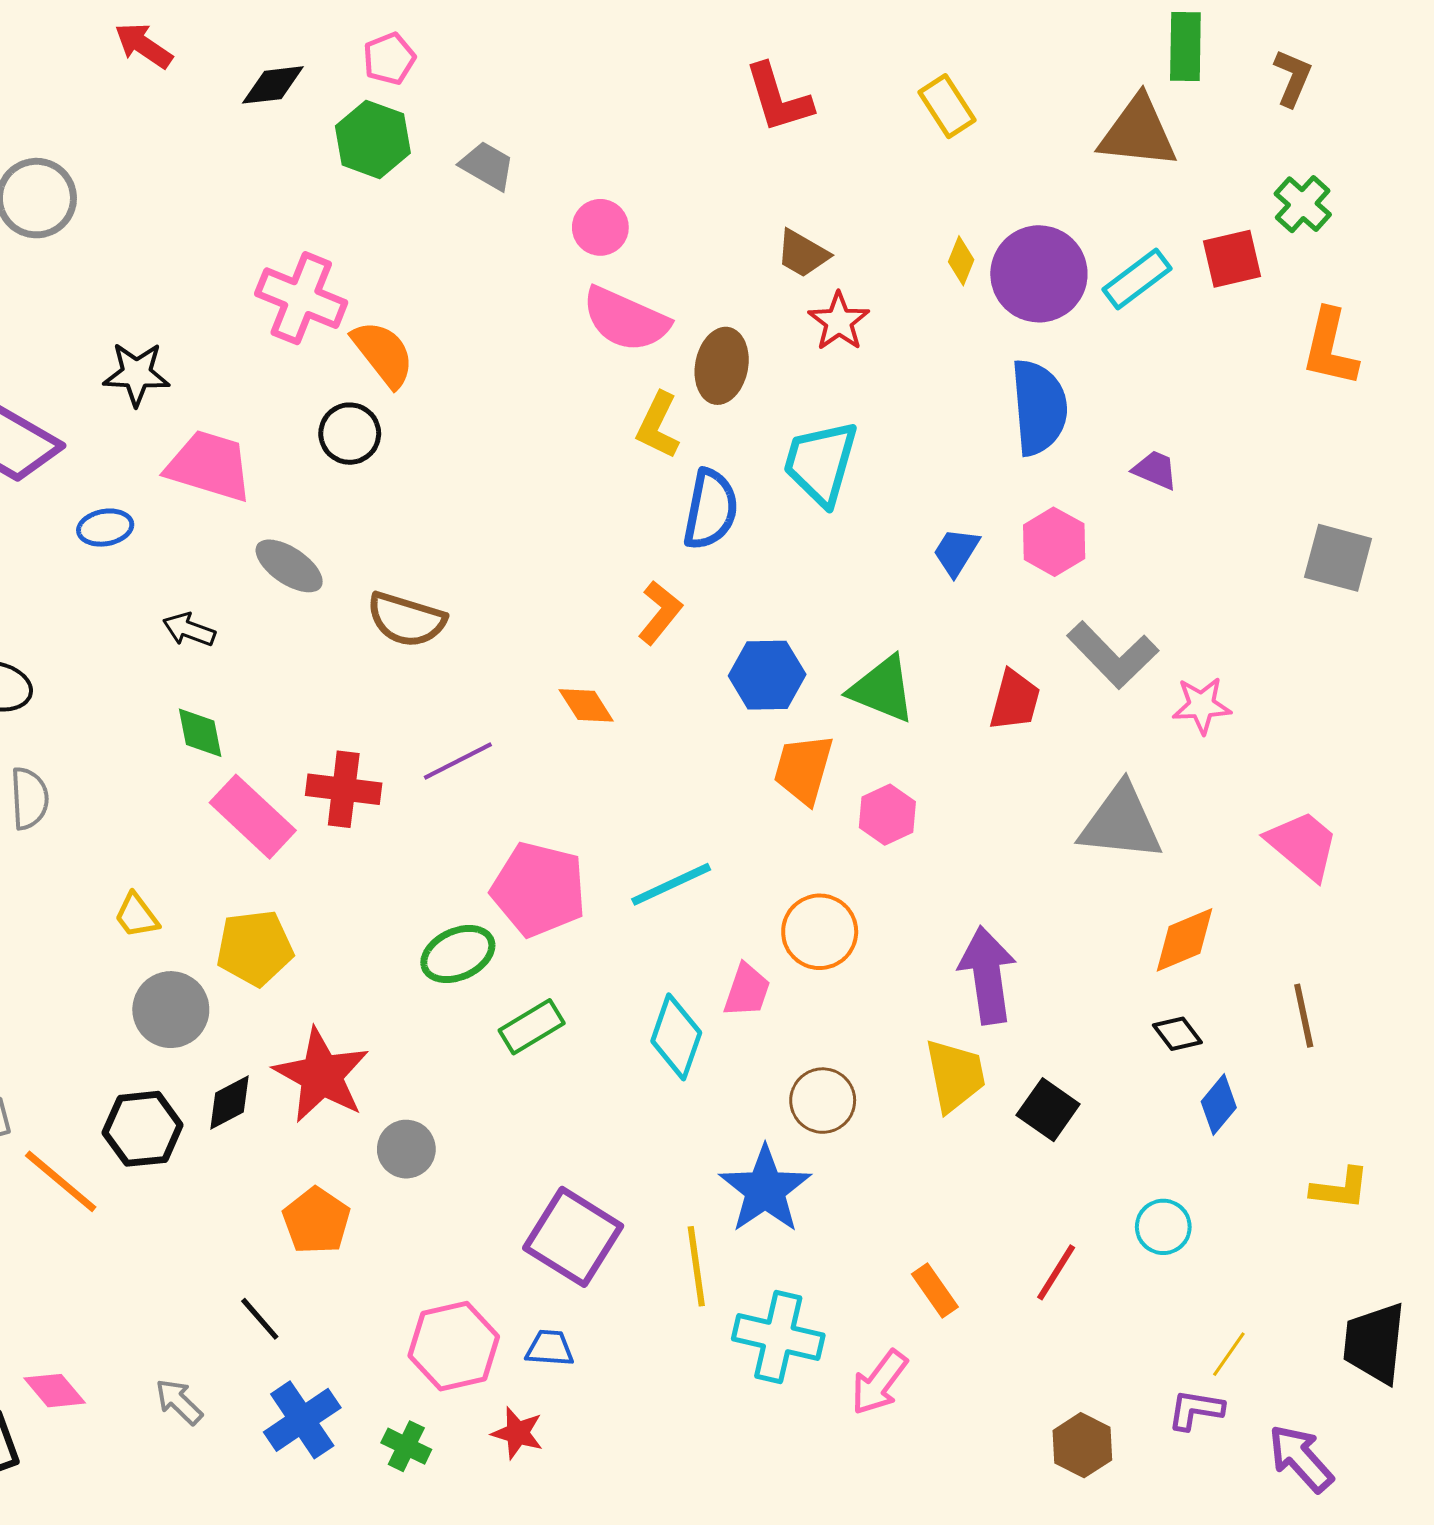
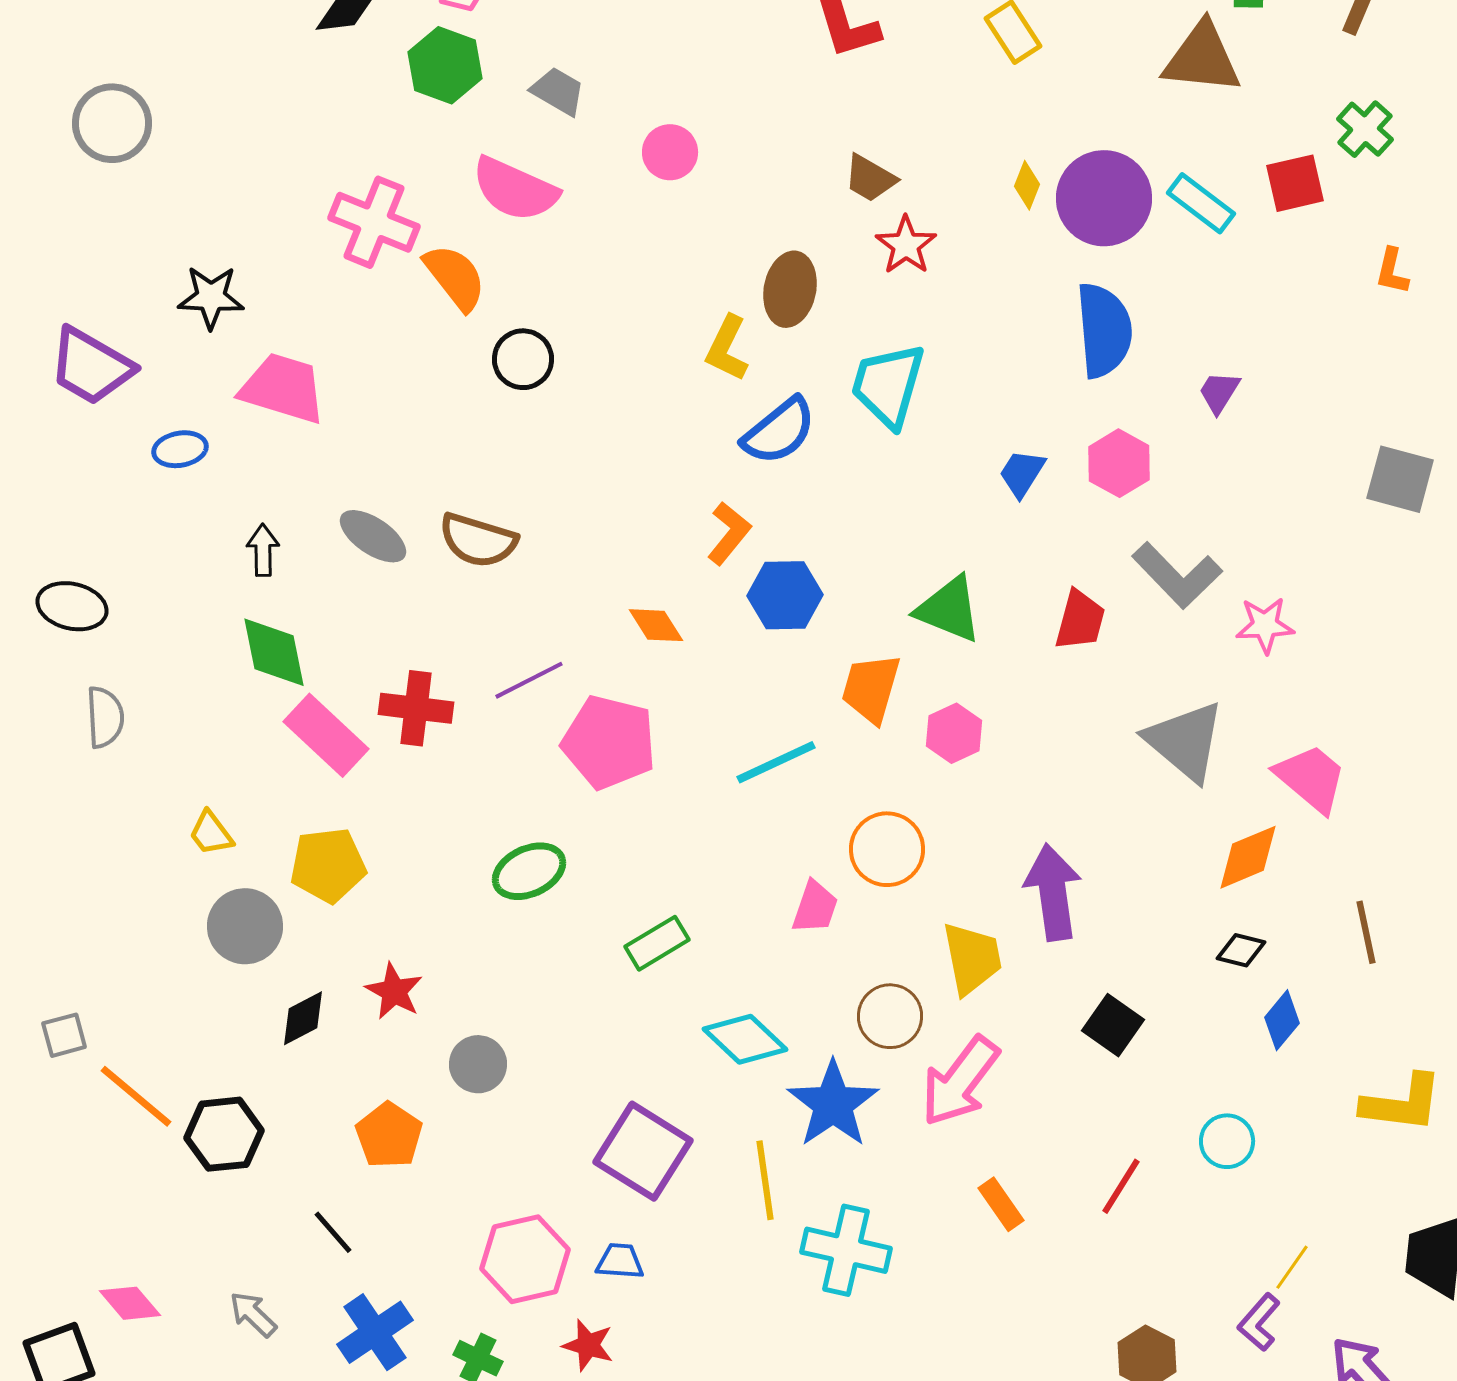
cyan rectangle: (1137, 279) -> (1201, 203), turned 74
pink semicircle: (626, 319) -> (515, 189), moved
orange L-shape: (1330, 348) -> (1392, 271), size x0.6
black circle: (350, 434) -> (523, 359), moved
purple trapezoid: (1155, 470) -> (1219, 392), turned -81
blue semicircle: (711, 509) -> (779, 431), turned 40
gray ellipse: (289, 566) -> (373, 536), moved
black arrow: (189, 630) -> (263, 550), turned 69
blue hexagon: (767, 675) -> (785, 595), moved
green diamond: (200, 733) -> (274, 652), size x1.4
gray triangle: (1121, 823) -> (1185, 741), turned 34
pink trapezoid: (1303, 845) -> (1311, 778), moved
cyan line: (671, 884) -> (776, 762), moved
pink pentagon: (539, 889) -> (609, 742), moved
green rectangle: (532, 1027) -> (657, 943), moved
black diamond: (1177, 1034) -> (1241, 950), turned -39
cyan diamond: (676, 1037) -> (745, 1039), moved, turned -66
red star: (321, 1075) -> (394, 991), size x0.6
yellow trapezoid: (955, 1075) -> (972, 958), moved
black hexagon: (143, 1129) -> (224, 1134), moved
yellow L-shape: (1340, 1188) -> (1402, 1103), size x1.4
pink arrow: (879, 1383) -> (960, 1081), moved, size x1.4
purple L-shape: (1196, 1410) -> (1259, 1322), turned -58

